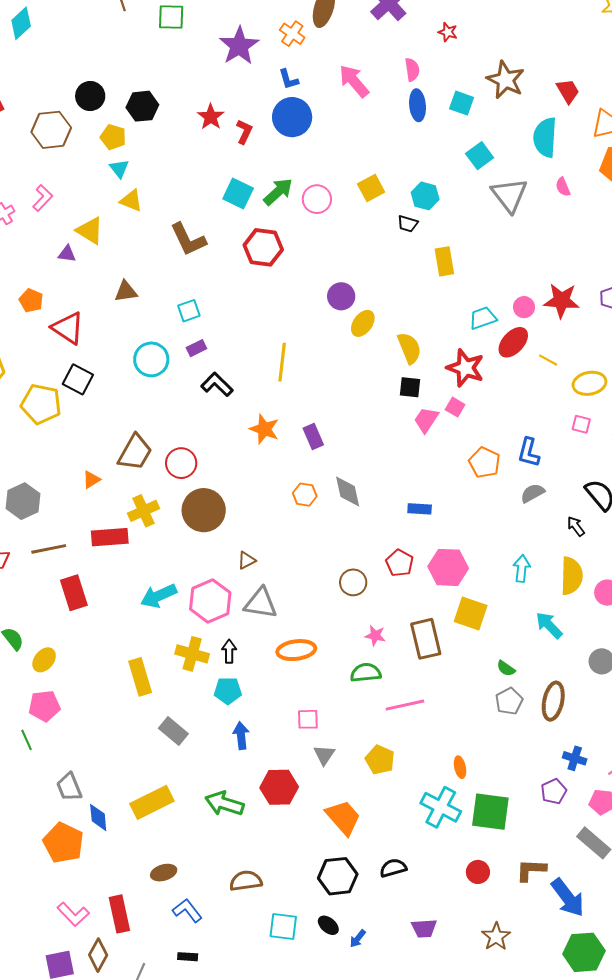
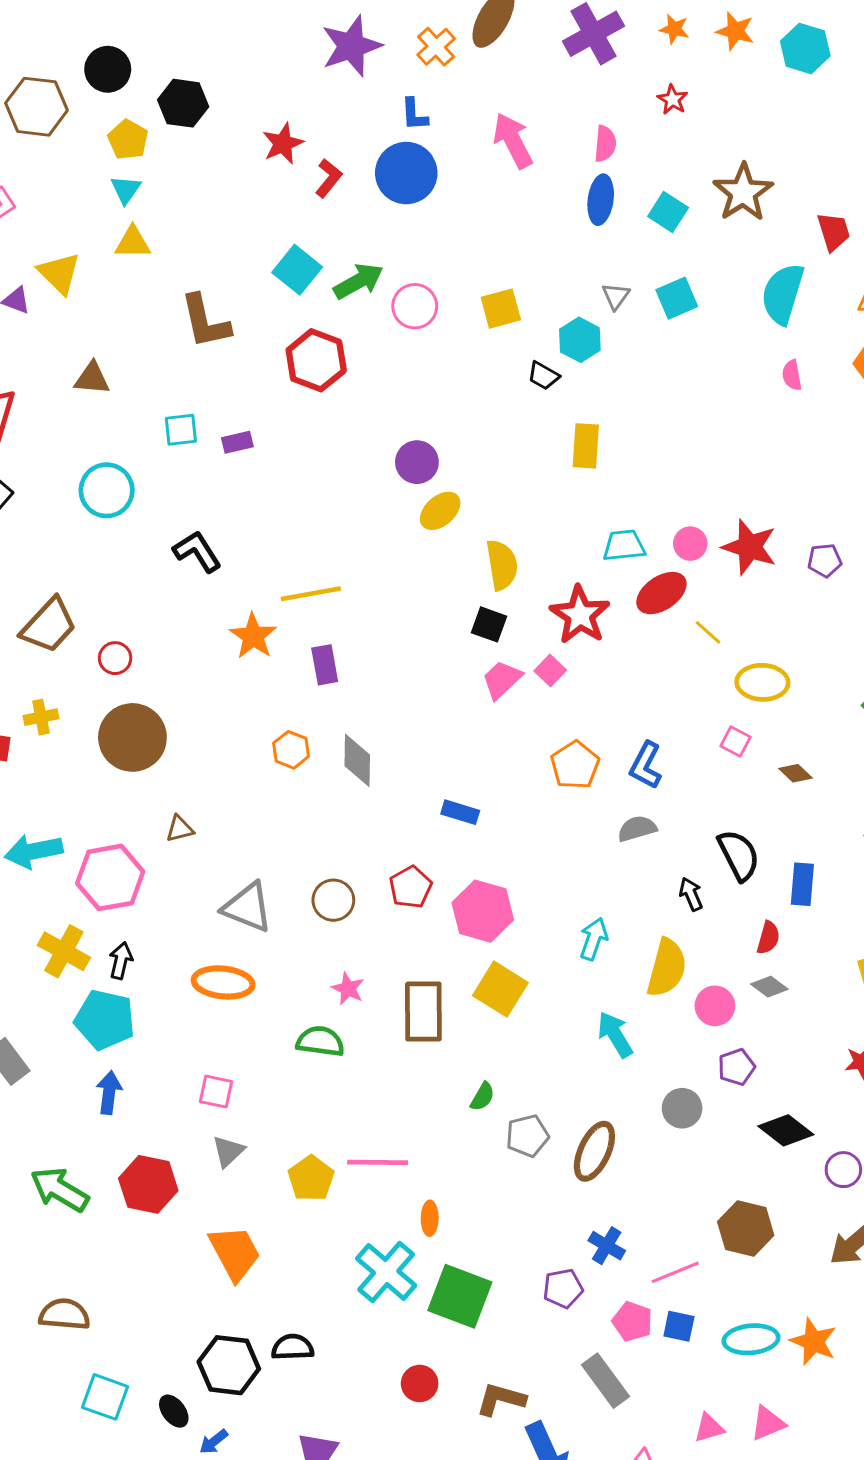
gray triangle: (509, 195) -> (616, 296), moved, size x0.5
yellow triangle: (131, 201) -> (133, 242), turned -35
purple rectangle: (196, 348) -> (237, 442), moved
yellow line: (282, 362) -> (311, 594), moved, turned 60
red circle: (181, 463) -> (115, 658), size x0.7
yellow cross: (143, 511) -> (41, 717), size x0.7
gray triangle: (261, 603) -> (248, 907), moved
green semicircle: (506, 668) -> (482, 1097), moved, turned -108
cyan pentagon: (228, 691) -> (105, 1020), size x1.4
pink line: (405, 705) -> (378, 1162), moved
black hexagon: (338, 876) -> (229, 1365), moved

